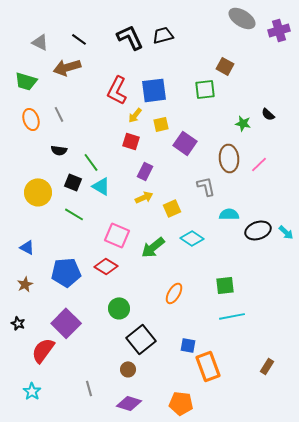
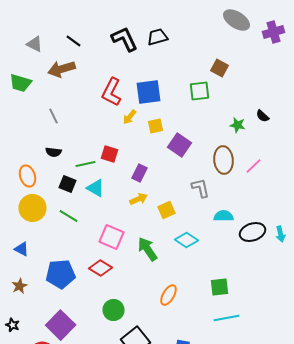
orange ellipse: (31, 119) -> (28, 176), moved
red square: (131, 141) -> (110, 154), moved
green line: (91, 162) -> (86, 164), turned -66
yellow circle: (38, 192) -> (32, 208), moved
cyan arrow: (286, 232) -> (280, 234), turned 35
green arrow: (153, 247) -> (148, 249), turned 95

